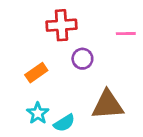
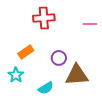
purple circle: (82, 59) -> (59, 58), moved
cyan star: (38, 113) -> (16, 75), moved

